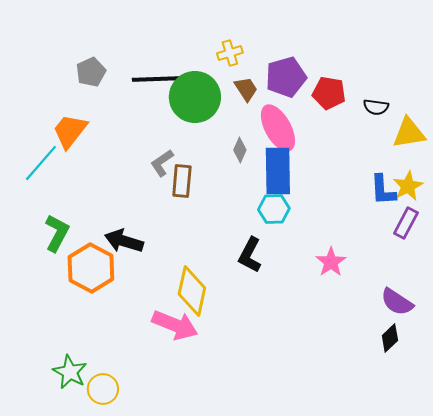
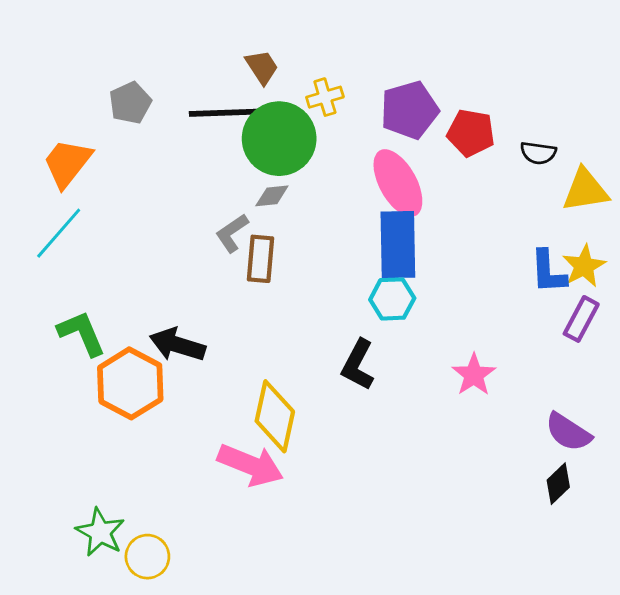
yellow cross: (230, 53) -> (325, 97), moved
brown trapezoid: (246, 89) -> (262, 67), moved
orange trapezoid: (70, 131) -> (67, 163), moved
gray diamond: (240, 150) -> (272, 196), moved, turned 60
green L-shape: (57, 233) -> (82, 333), turned -51

